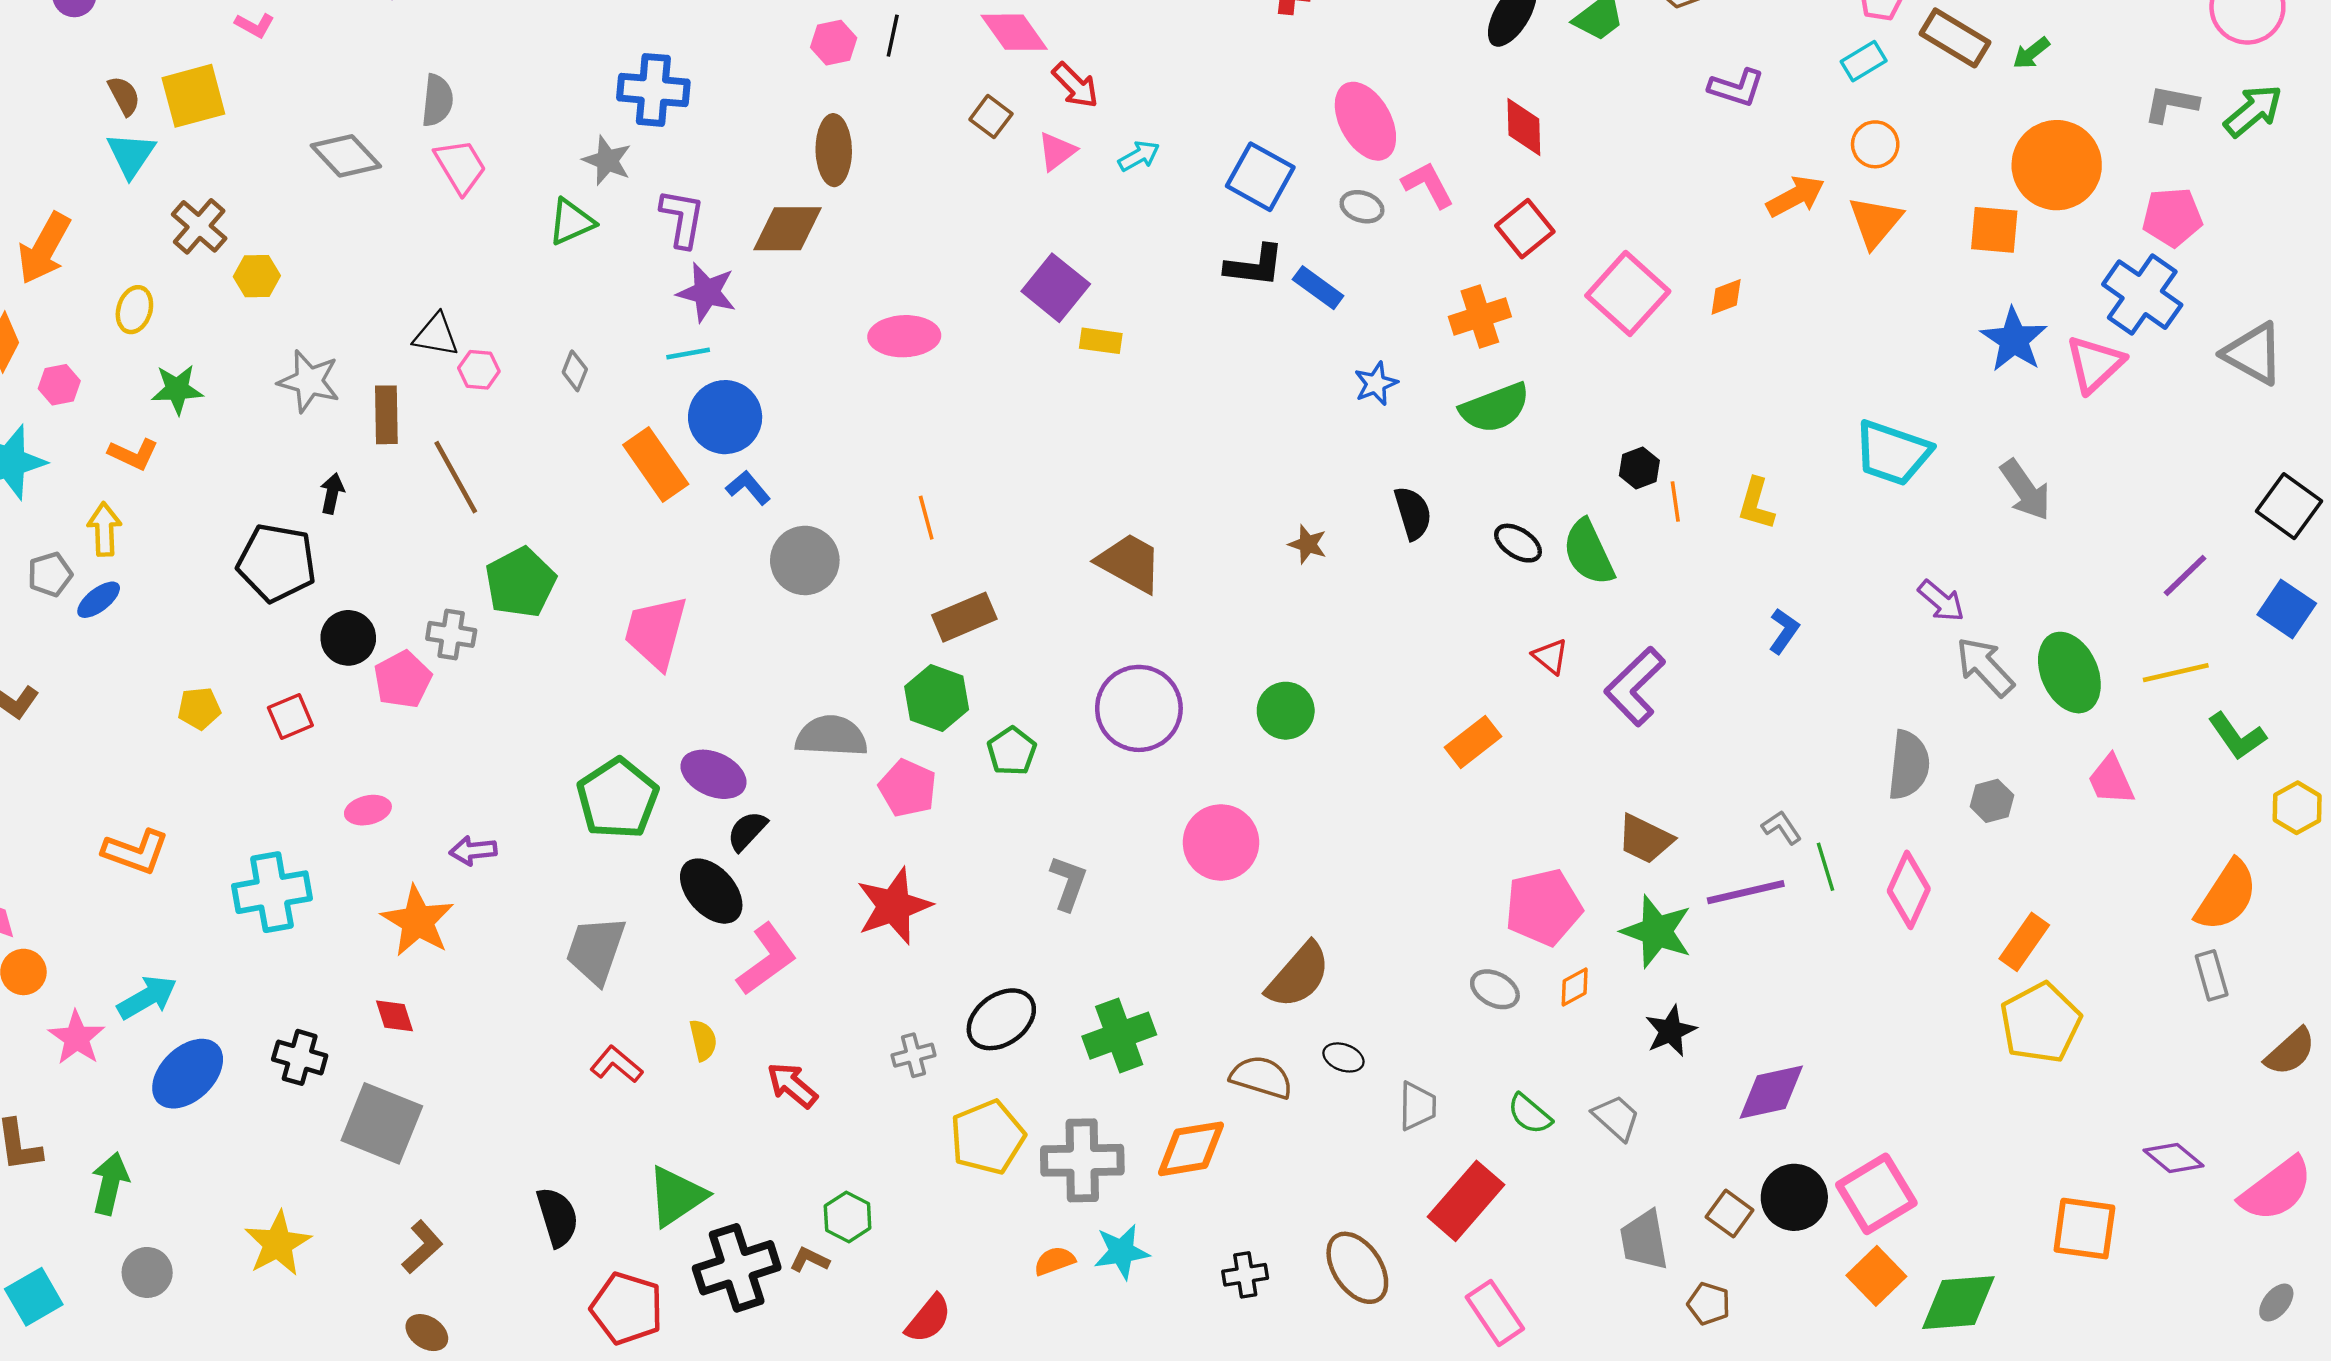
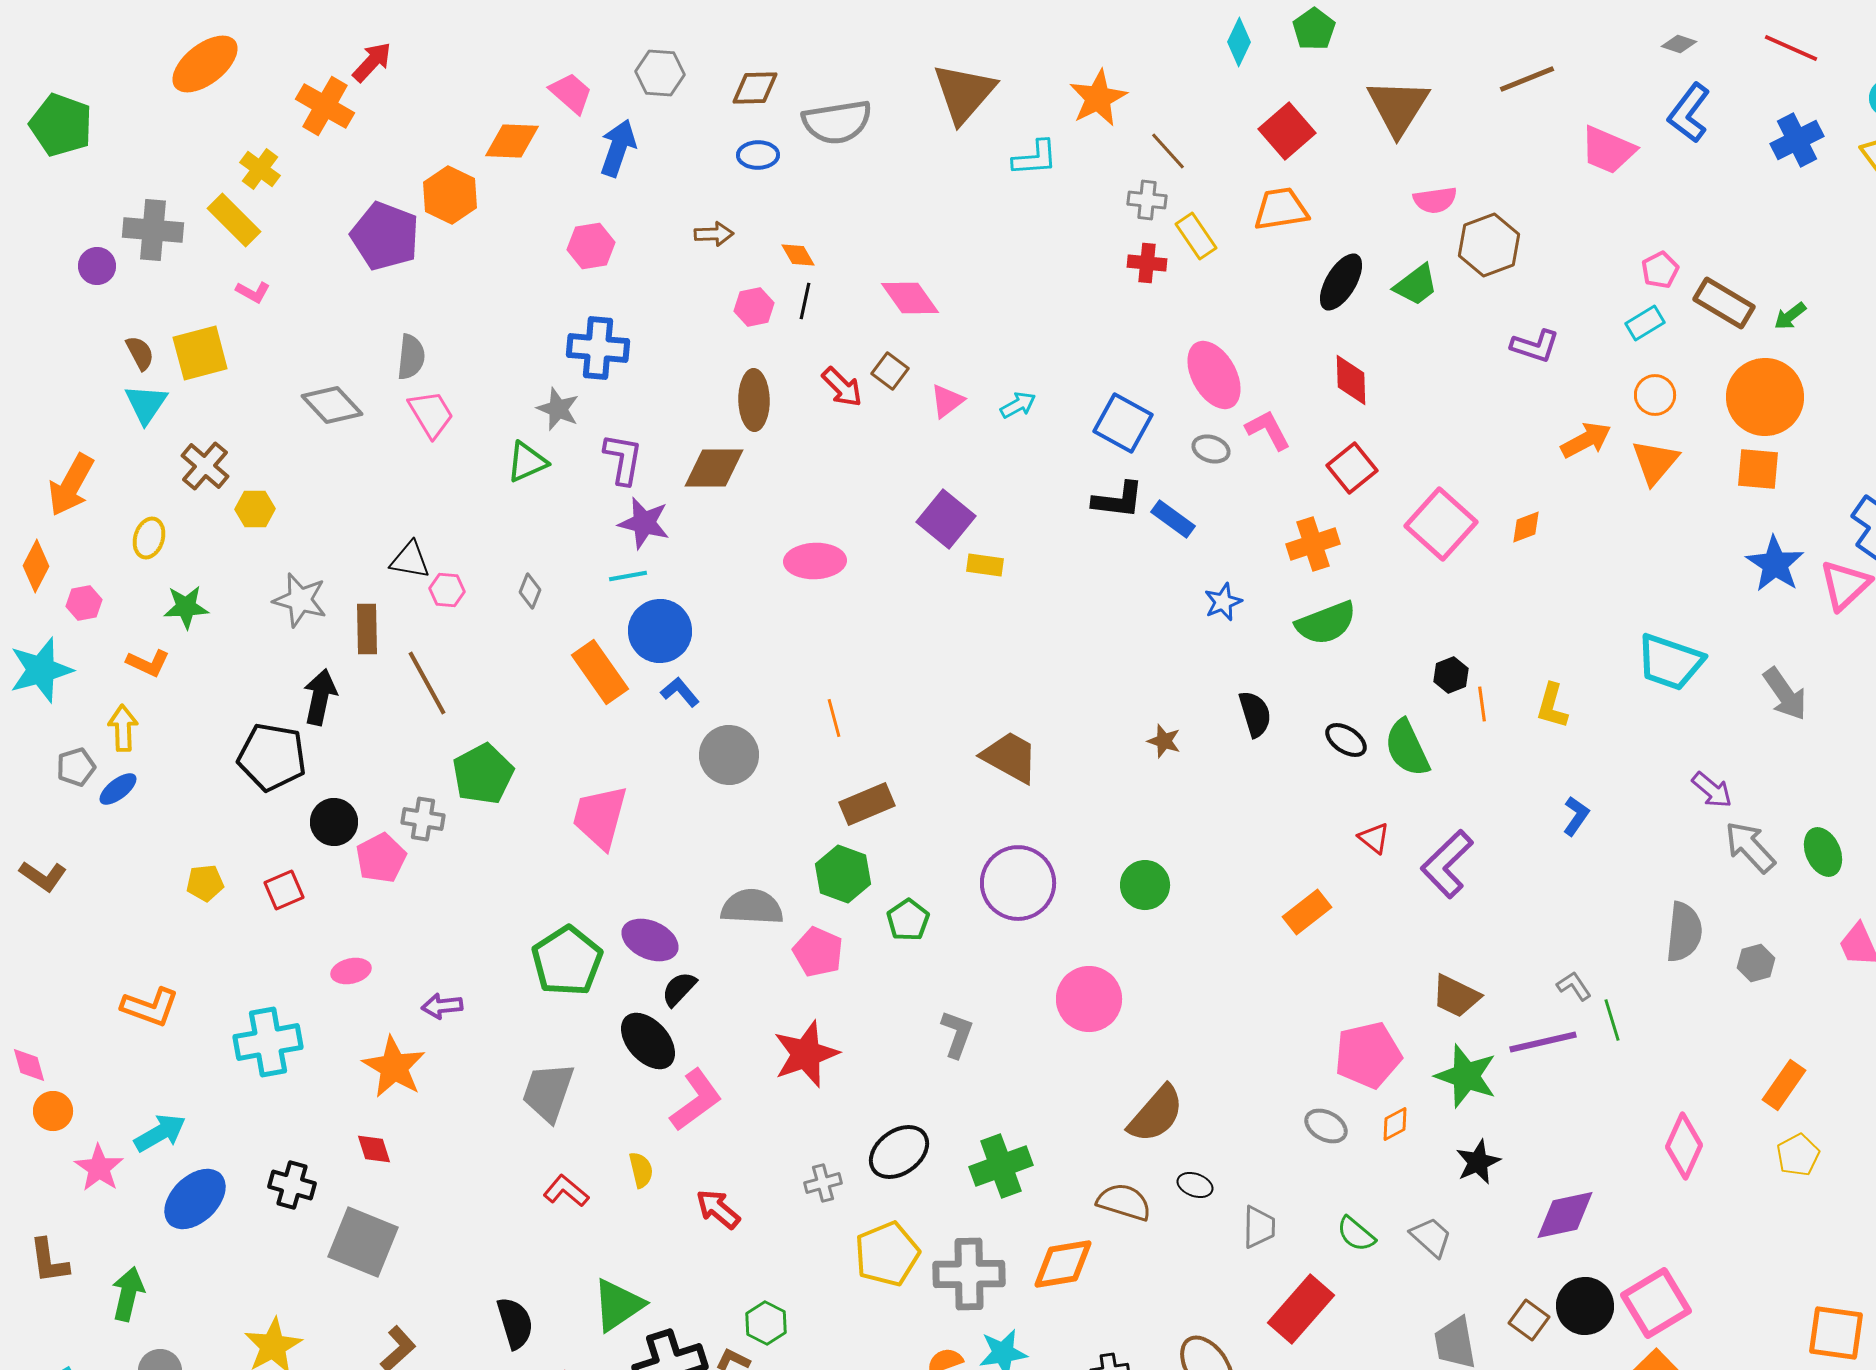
red arrow: (1075, 85) -> (842, 387), moved
orange circle: (2057, 165) -> (1765, 397), moved
black arrow: (332, 493) -> (320, 697), size x1.6
green ellipse: (2069, 673) -> (1823, 852), size x0.7
pink diamond: (1909, 890) -> (1684, 1146), moved
yellow pentagon: (2040, 1023) -> (1798, 1155), size x0.6

